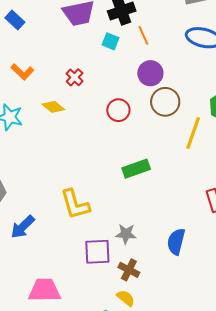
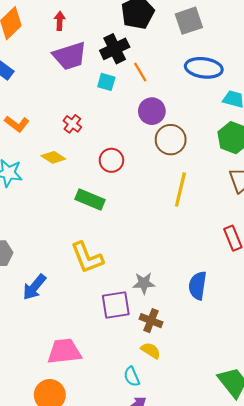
red circle: (118, 110) -> (111, 160), moved
yellow line: (193, 133) -> (180, 190), moved
green rectangle: (136, 169) -> (90, 200), moved, turned 48

